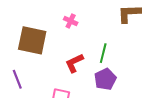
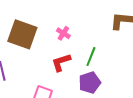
pink cross: (71, 21) -> (63, 33), moved

